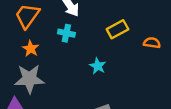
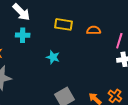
yellow rectangle: (117, 29) -> (63, 24), turned 48

